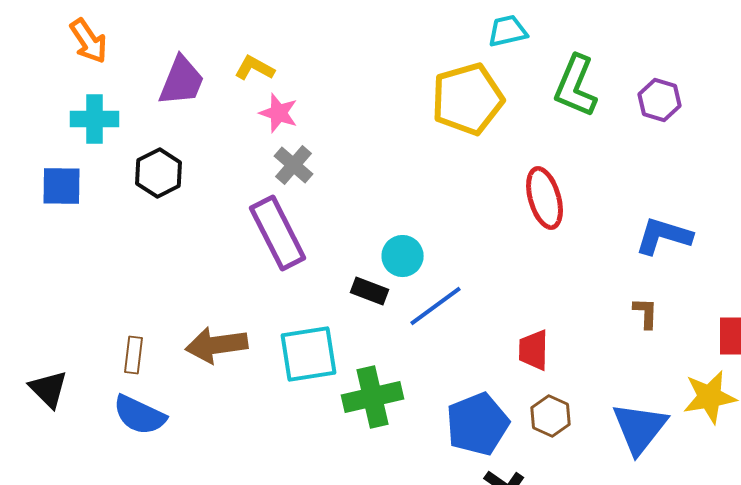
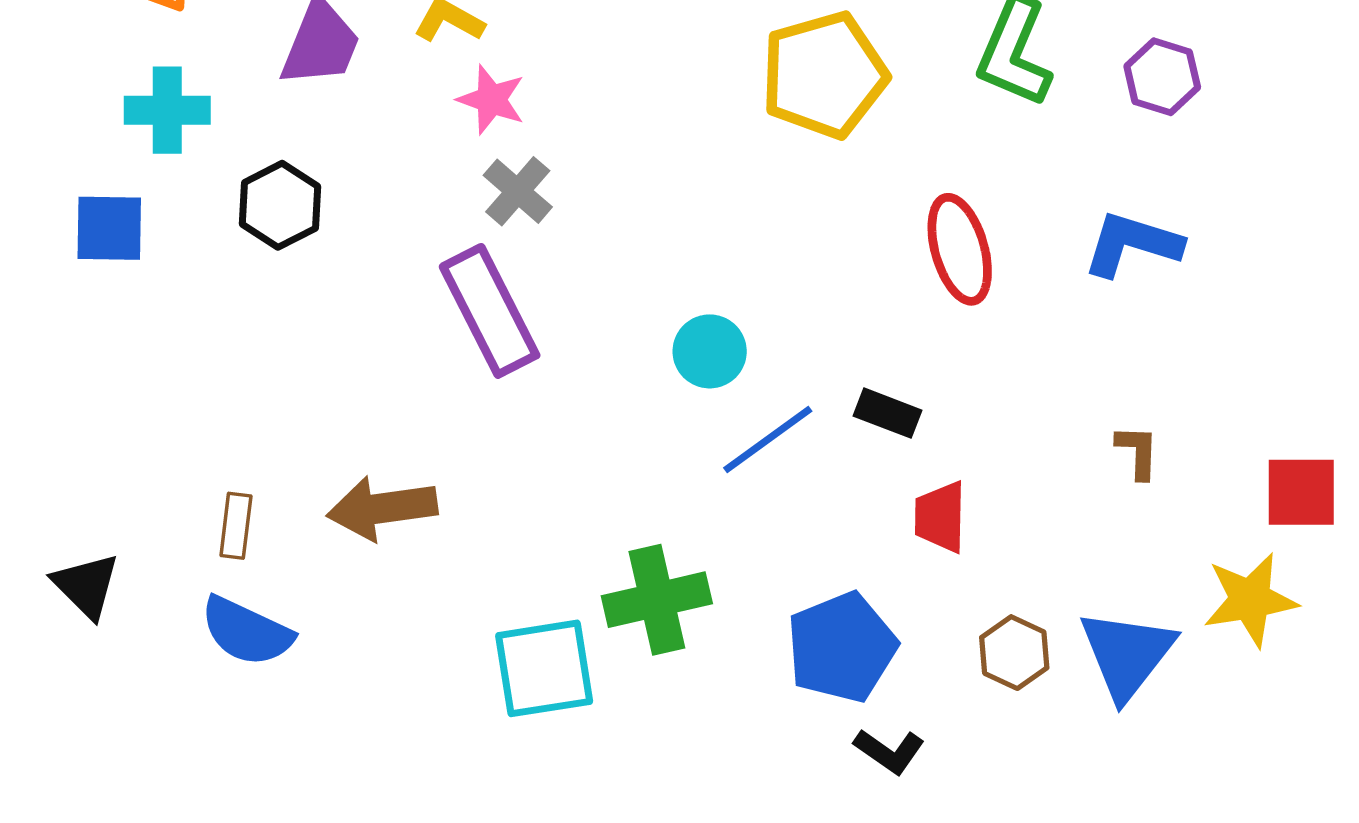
blue L-shape: (664, 236) -> (1132, 244), moved
black rectangle: (370, 291) -> (887, 413), moved
cyan square: (309, 354) -> (544, 668), moved
brown hexagon: (551, 416) -> (1014, 653), moved

